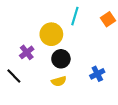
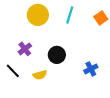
yellow circle: (51, 34) -> (38, 15), moved
yellow semicircle: (59, 81) -> (40, 75), moved

